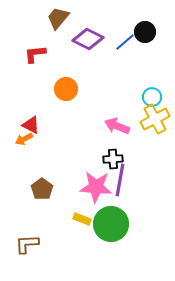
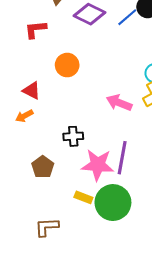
red triangle: (31, 125) -> (31, 90), moved
black cross: (113, 159) -> (73, 136), moved
brown L-shape: (27, 244) -> (47, 227), moved

